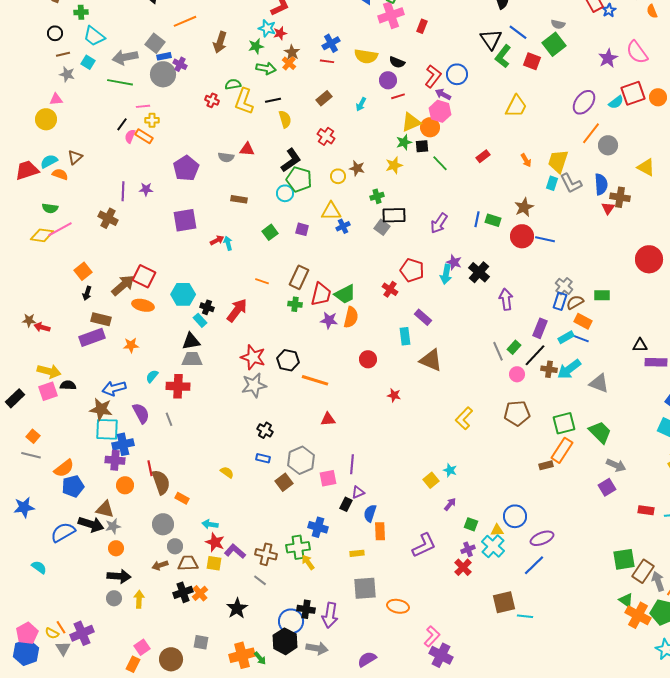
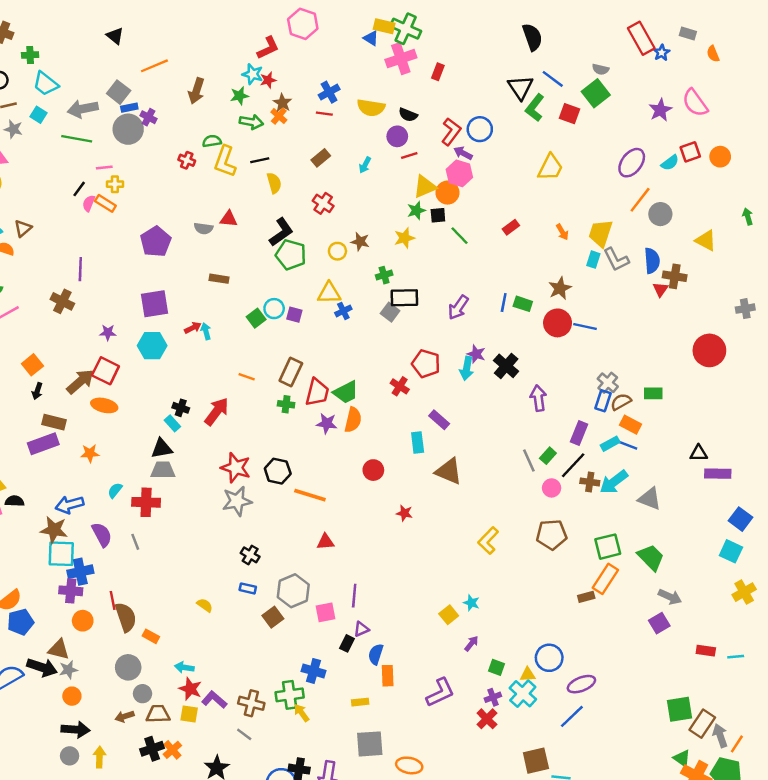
red square: (633, 93) -> (690, 152), size x0.7
purple star: (146, 189) -> (108, 332), moved
cyan circle: (285, 193) -> (274, 309), moved
cyan hexagon: (183, 294) -> (152, 346), moved

